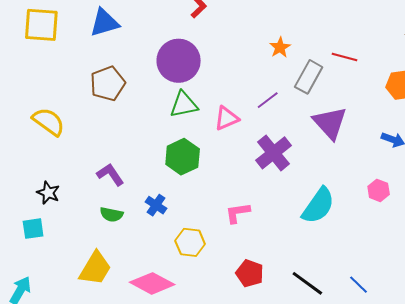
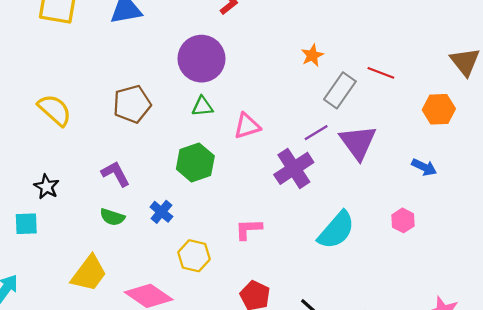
brown pentagon: (108, 83) -> (132, 104), moved
purple line: (268, 100) -> (316, 133), moved
green triangle: (184, 105) -> (202, 106), size x0.7

